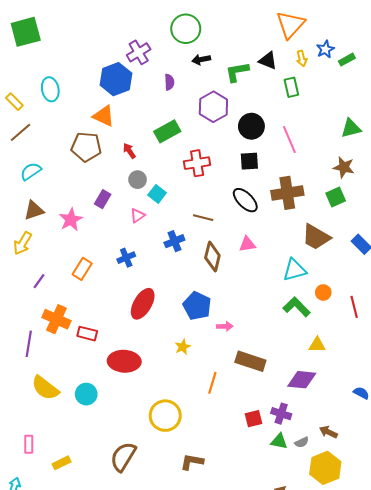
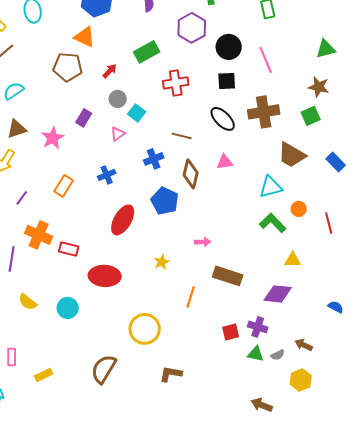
red arrow: (129, 151) -> (110, 71), turned 77
blue pentagon: (197, 306) -> (165, 201), moved
yellow semicircle: (45, 388) -> (28, 302), size x0.7
yellow hexagon: (325, 468) -> (301, 380), size x0.7

